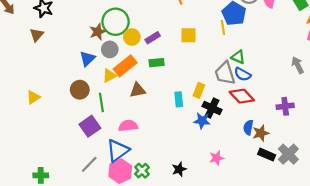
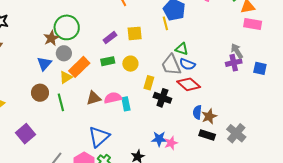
yellow circle: (132, 37) -> (130, 64), moved
purple rectangle: (153, 38) -> (110, 38), moved
brown triangle: (138, 90) -> (94, 98), moved
cyan rectangle: (179, 99) -> (126, 104), moved
purple cross: (285, 106) -> (234, 63), moved
blue star: (202, 121) -> (159, 139), moved
purple square: (90, 126) -> (25, 134), moved
pink semicircle: (128, 126) -> (113, 98), moved
blue triangle: (118, 150) -> (99, 137), moved
black rectangle: (267, 155) -> (207, 135), moved

